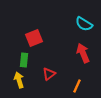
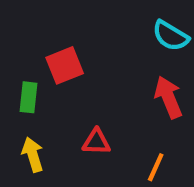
green rectangle: (24, 60) -> (29, 97), moved
red triangle: (49, 74) -> (96, 142), turned 40

